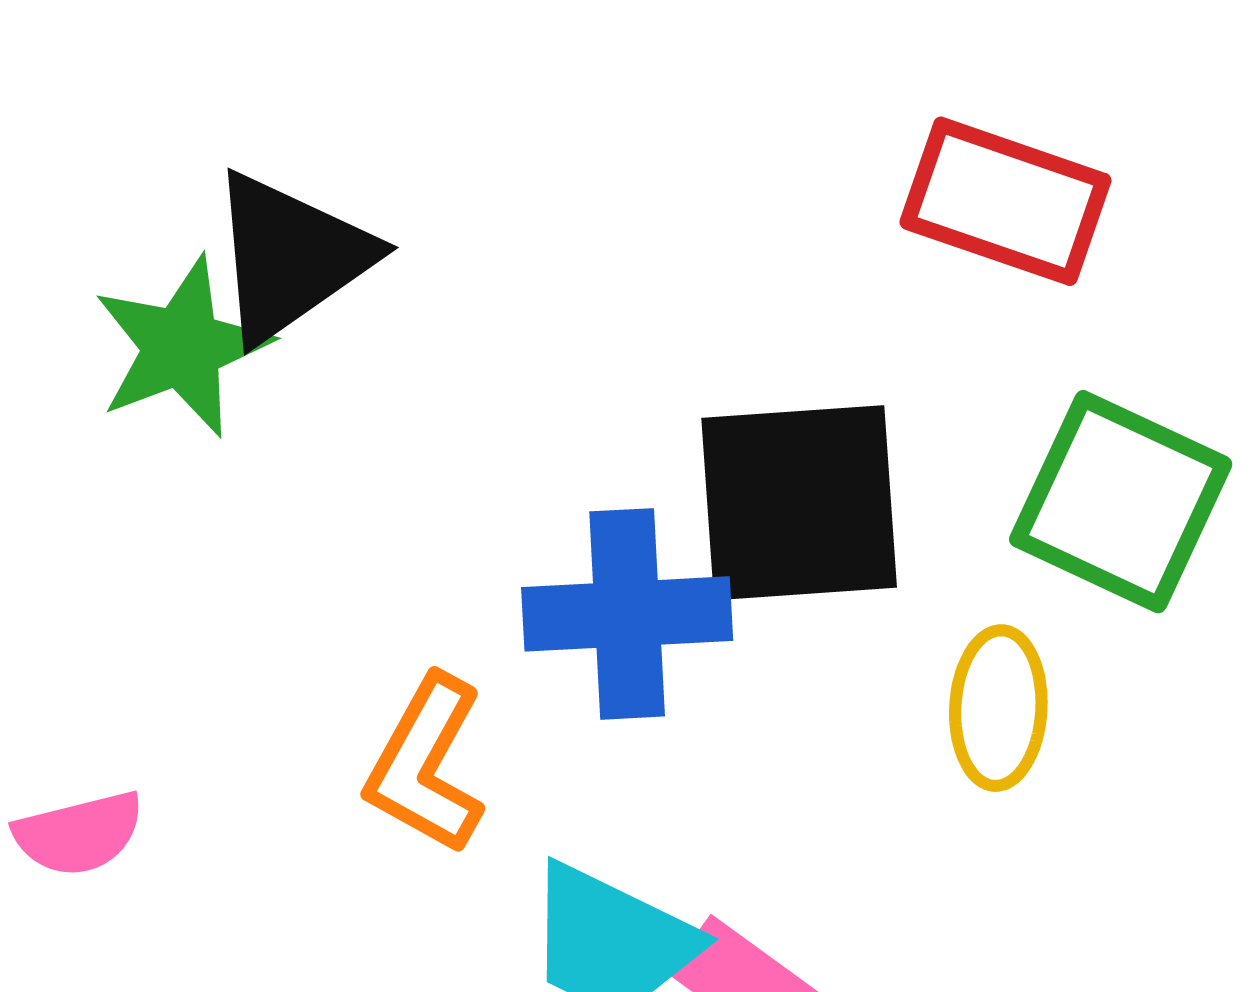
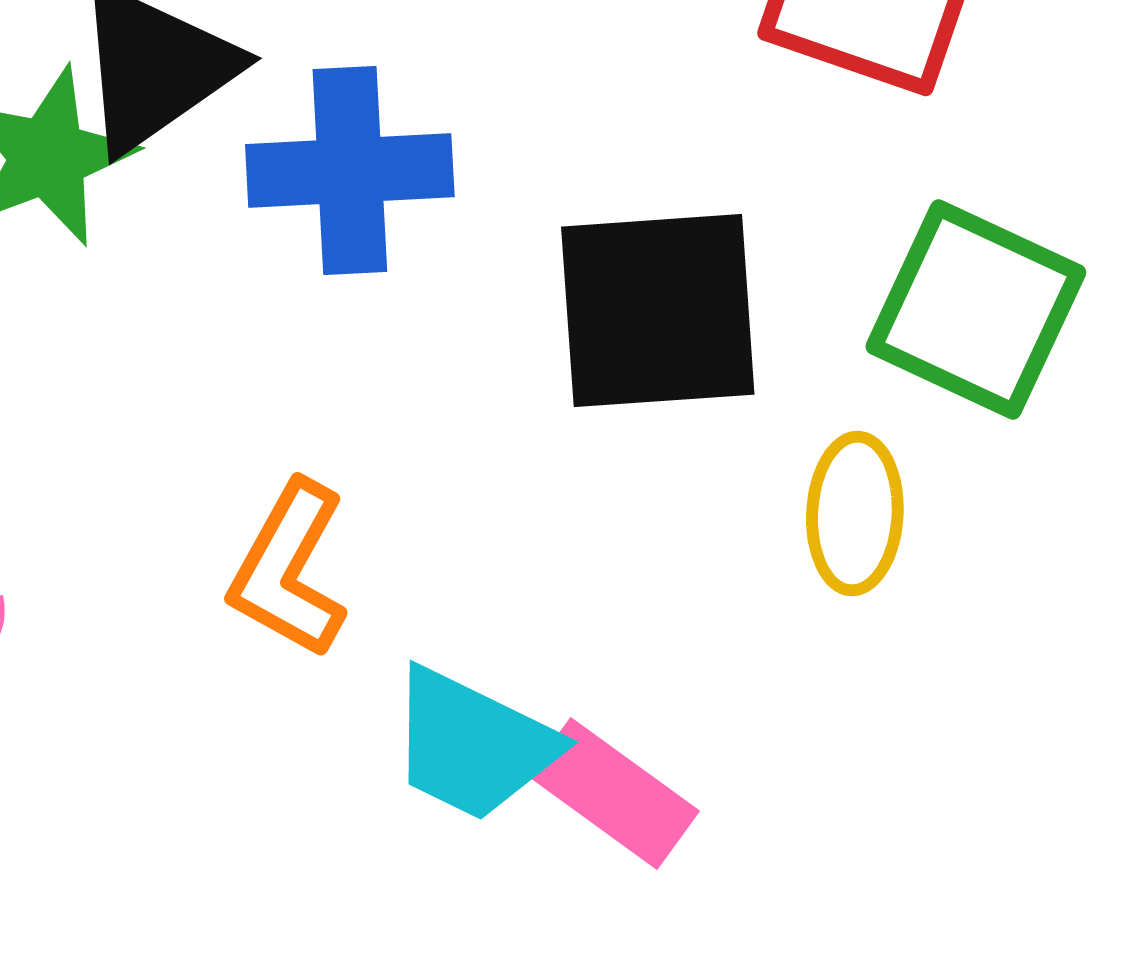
blue cross: (627, 614) -> (350, 171), moved

